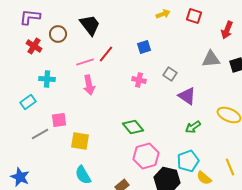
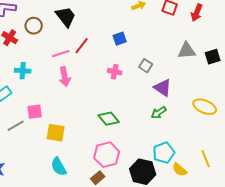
red arrow: (227, 30) -> (197, 13), moved
green arrow: (193, 127) -> (159, 113), moved
pink hexagon: (146, 156) -> (107, 155), moved

